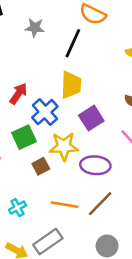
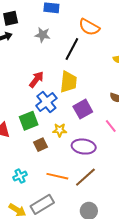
red arrow: (18, 94) -> (36, 79), moved
yellow star: (64, 146) -> (60, 130), size x0.6

